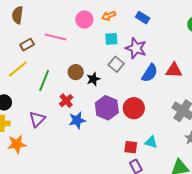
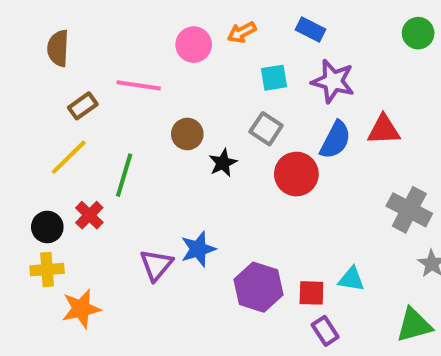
cyan square: (111, 39) -> (274, 78), moved
purple star: (136, 48) -> (333, 81), moved
brown circle: (76, 72) -> (187, 134), moved
red cross: (66, 101) -> (89, 215), moved
purple hexagon: (107, 108) -> (259, 287), moved
red circle: (134, 108) -> (296, 174), moved
purple triangle: (37, 119) -> (156, 265), moved

